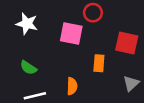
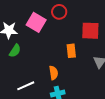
pink square: (71, 33) -> (36, 22), moved, turned 30
green semicircle: (28, 68) -> (15, 51), moved, turned -80

